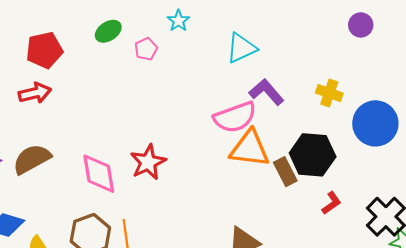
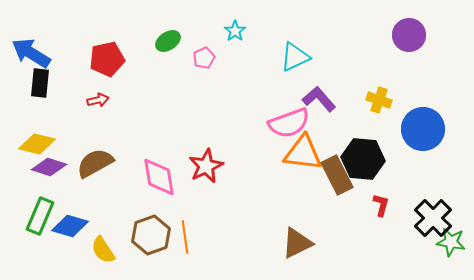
purple circle: (361, 25) -> (409, 35), size x1.4
red arrow: (35, 93) -> (98, 100), size x0.7
brown rectangle: (285, 172) -> (337, 175), size x1.4
red L-shape: (331, 203) -> (381, 205), turned -40

